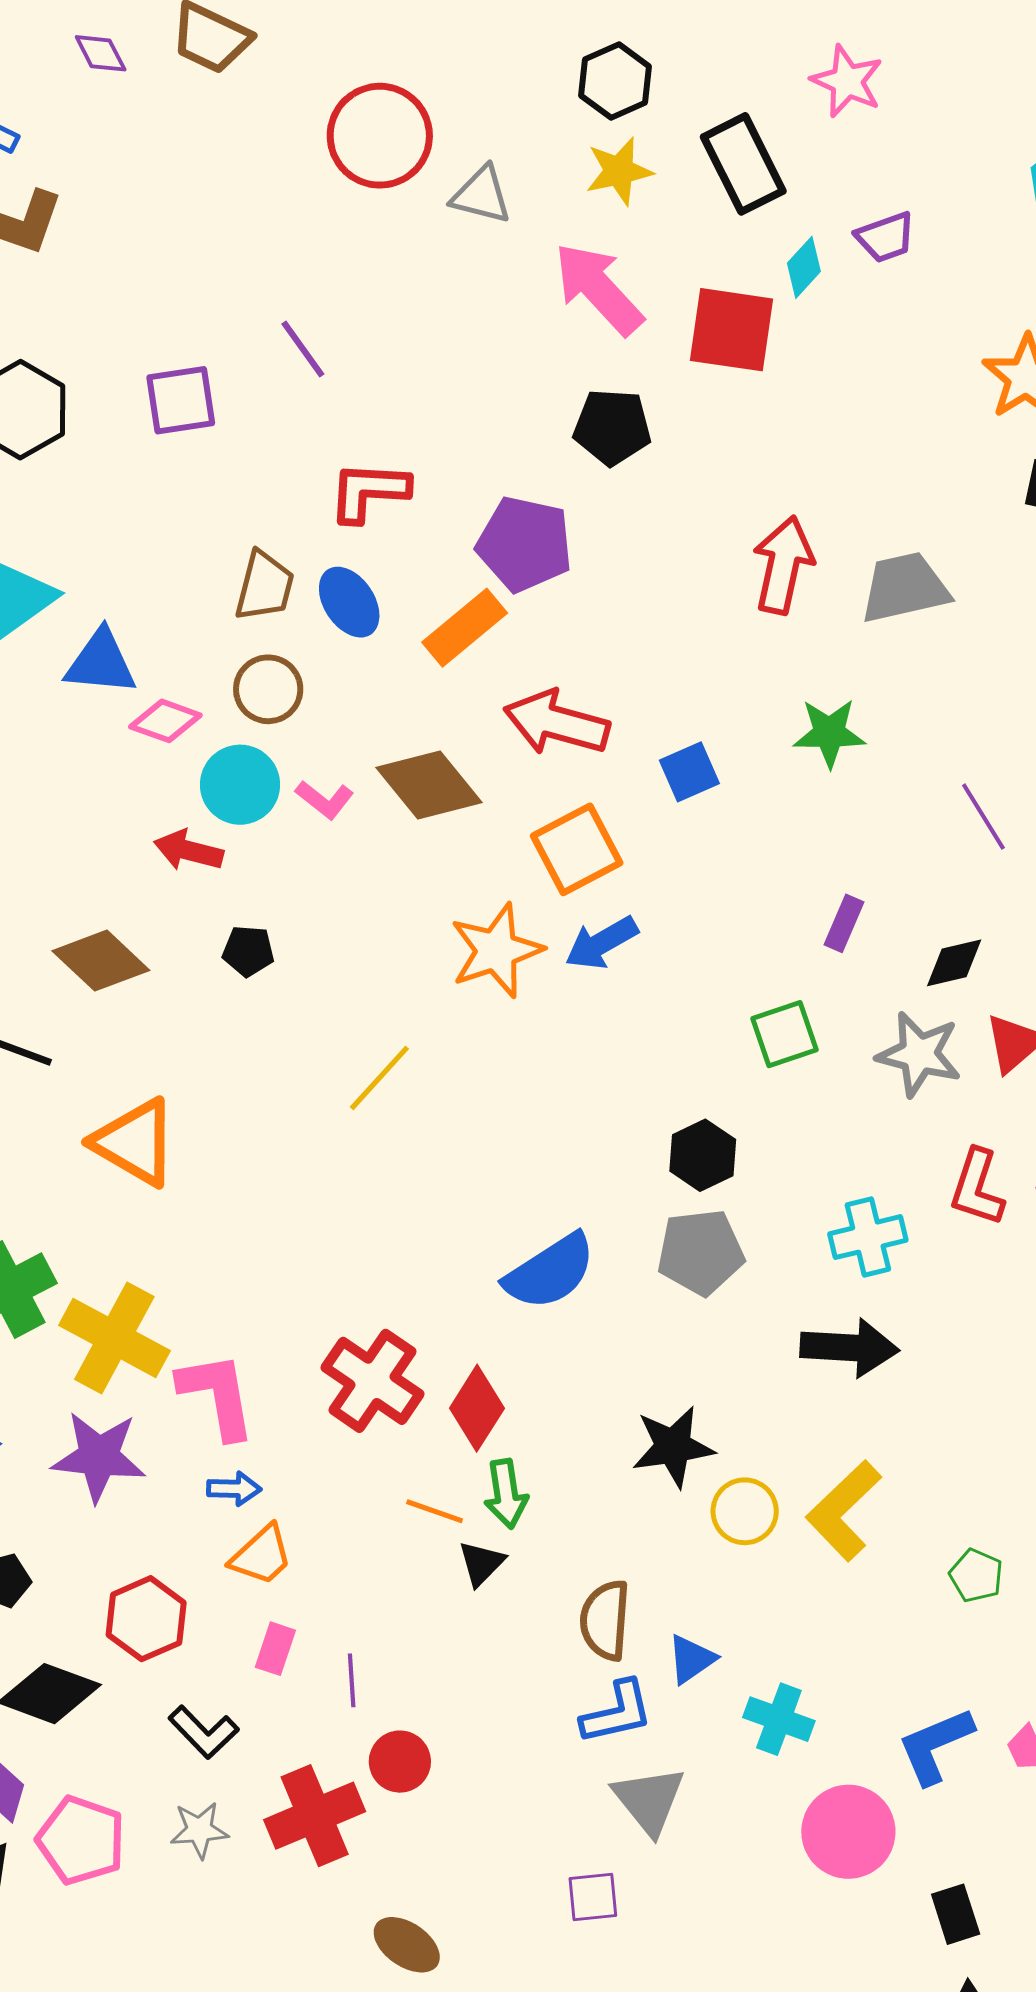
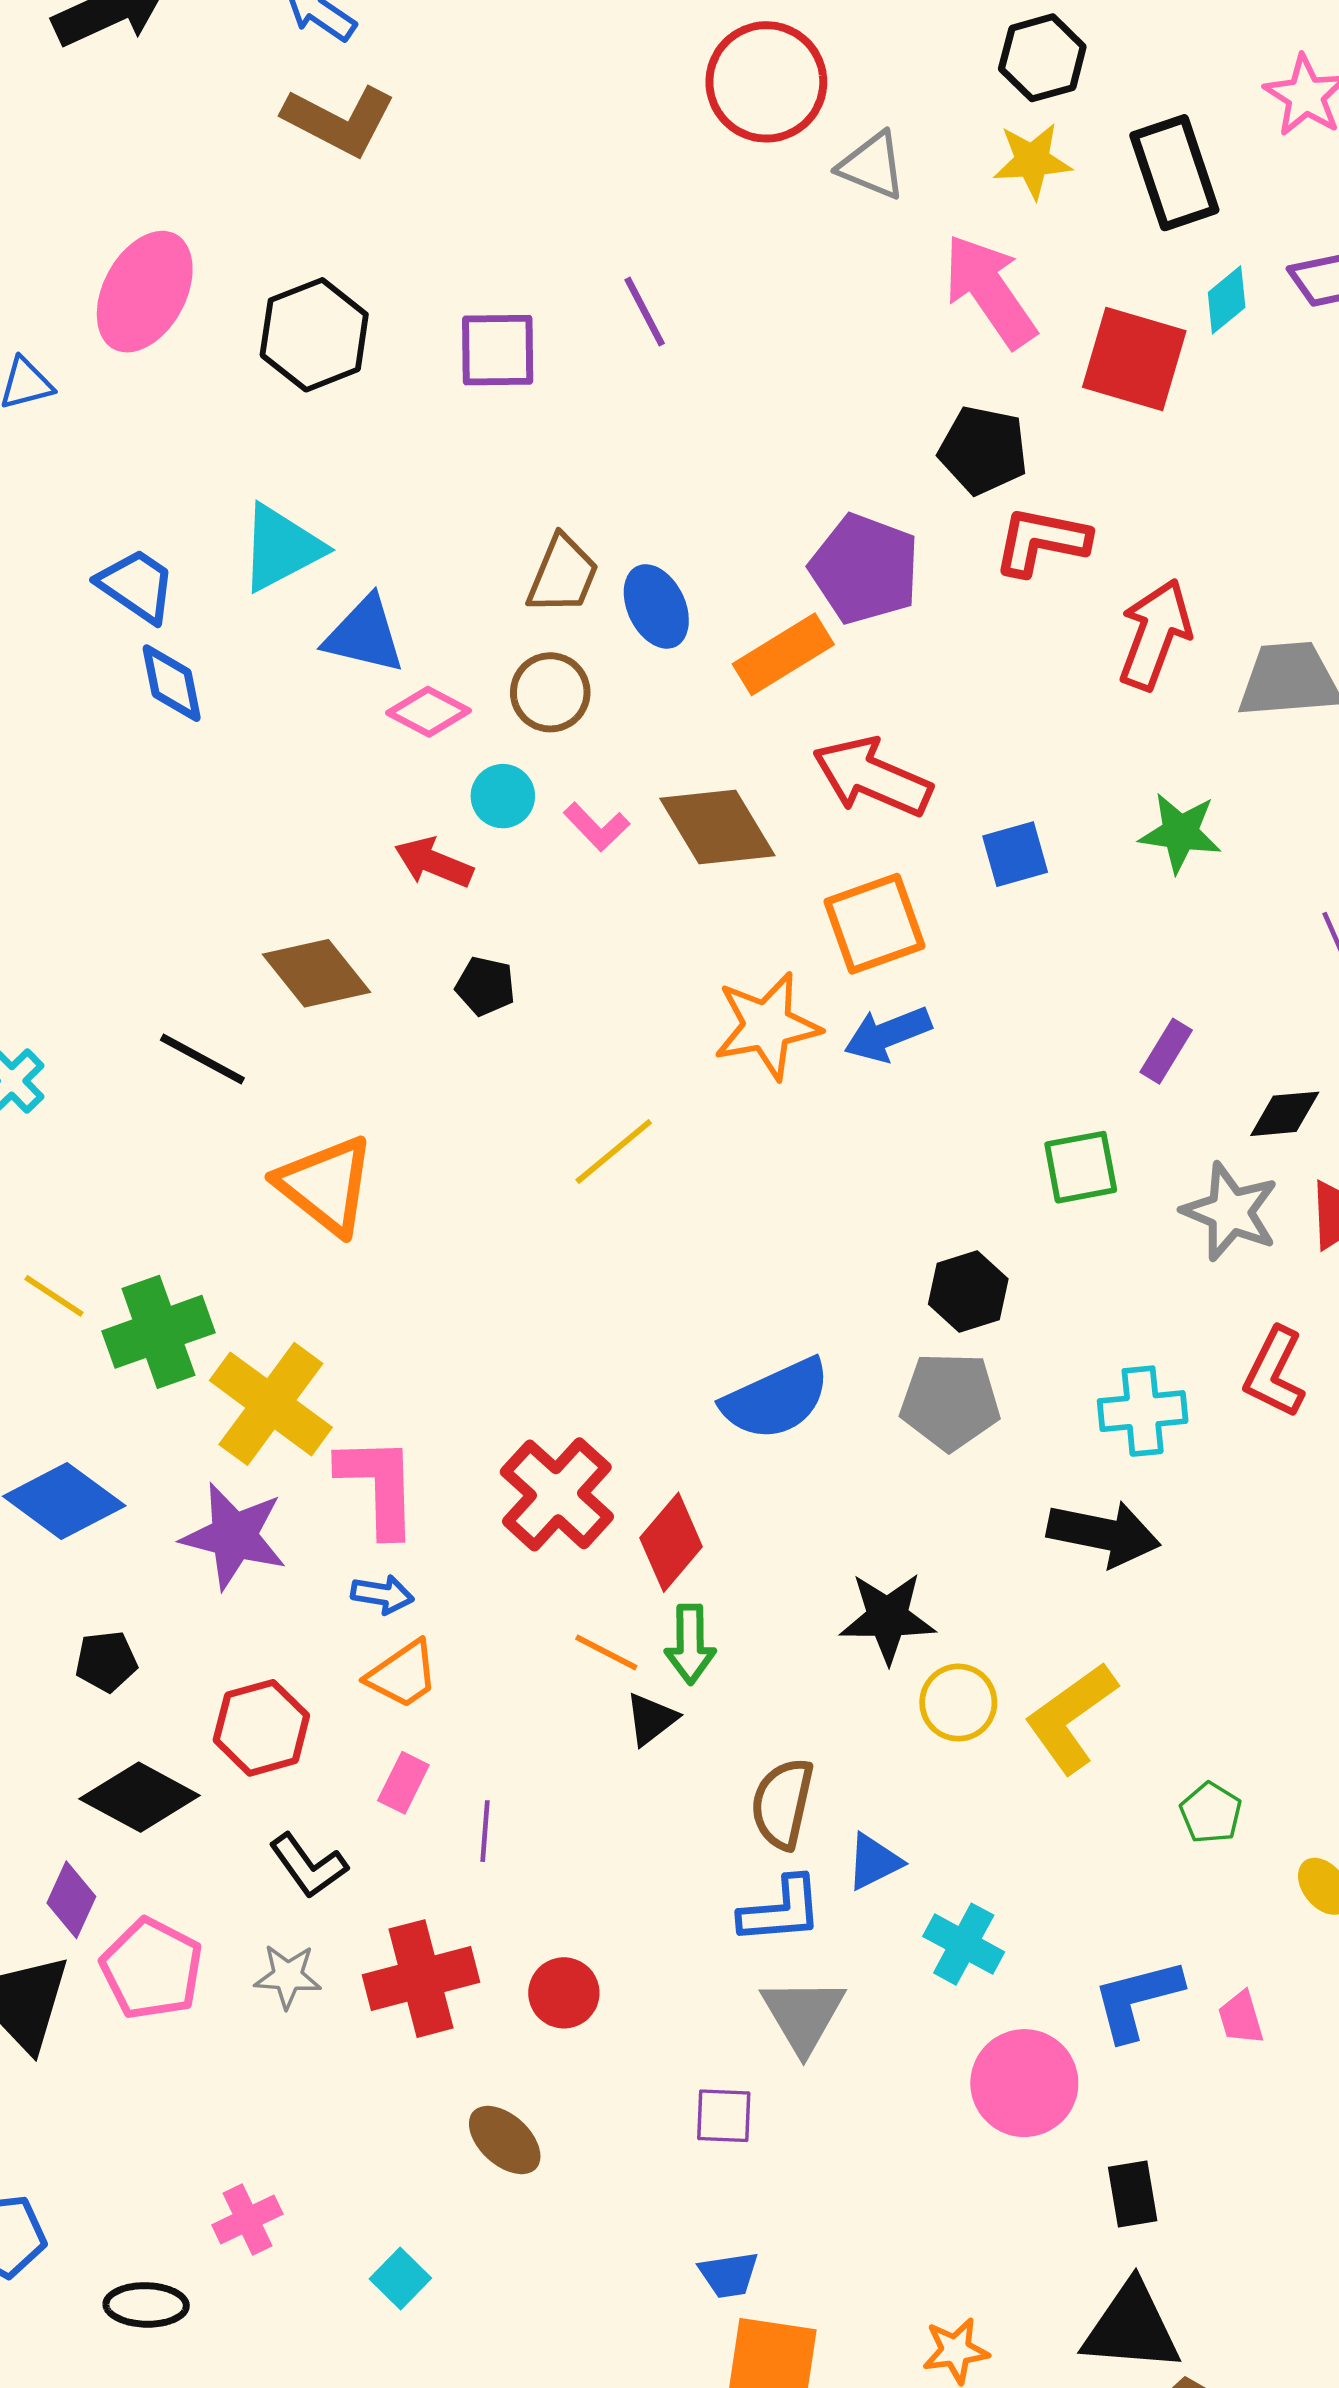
red L-shape: (369, 492) -> (1041, 541), moved
cyan circle: (240, 785) -> (503, 796), size x0.7
red circle: (400, 1762) -> (564, 1993), moved

